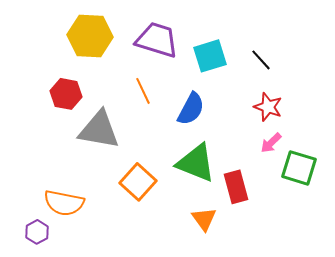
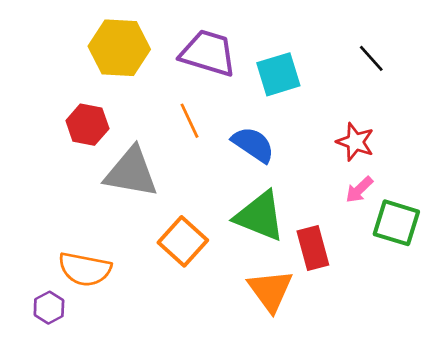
black line: (261, 60) -> (371, 58), moved
blue semicircle: (191, 109) -> (253, 145), turned -84
orange triangle: (204, 219) -> (270, 290), size x1.4

